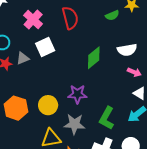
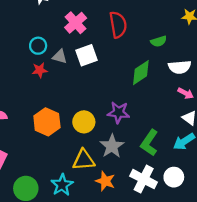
green semicircle: (112, 15) -> (159, 41), moved
gray triangle: (23, 58) -> (60, 57), moved, turned 32
gray star: (74, 124) -> (112, 146), turned 30

